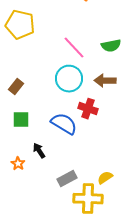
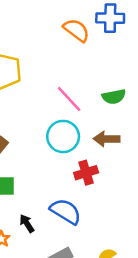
red cross: (88, 109) -> (86, 173), turned -36
blue semicircle: (64, 124) -> (65, 211), moved

